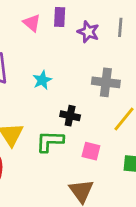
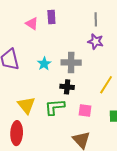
purple star: (88, 32) -> (96, 41), moved
gray cross: (106, 82) -> (71, 62), moved

